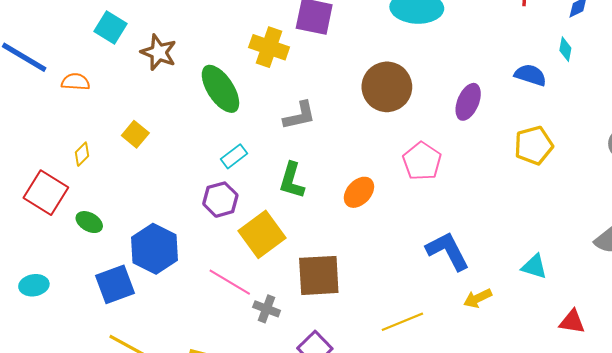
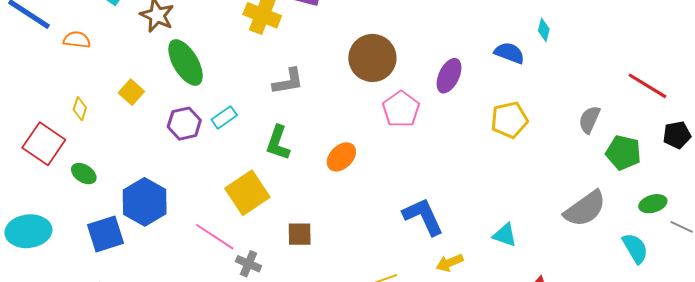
green ellipse: (220, 89) -> (186, 63), moved
yellow diamond: (82, 154) -> (80, 109), turned -30
pink pentagon: (422, 161) -> (401, 109), moved
purple hexagon: (220, 200) -> (184, 124), moved
brown square: (319, 275) -> (300, 234), size x0.6
cyan ellipse: (34, 285) -> (28, 231), size x1.6

